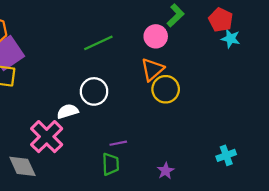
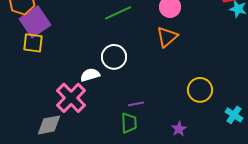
yellow circle: (166, 89) -> (200, 90), moved
cyan cross: (226, 155) -> (234, 115), turned -36
gray diamond: (22, 166) -> (49, 125), turned -76

